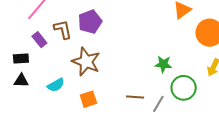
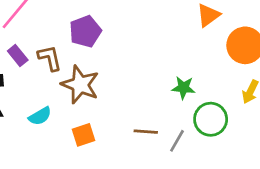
brown L-shape: (63, 29) -> (50, 58), moved

